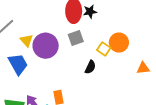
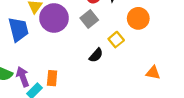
gray square: (76, 38) -> (89, 19), turned -35
orange circle: (119, 43) -> (138, 18), moved

